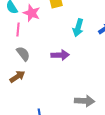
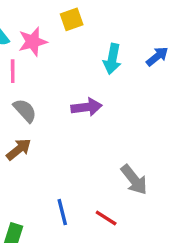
pink star: (32, 13) -> (33, 42), turned -30
gray arrow: (85, 101) -> (134, 180), turned 54

